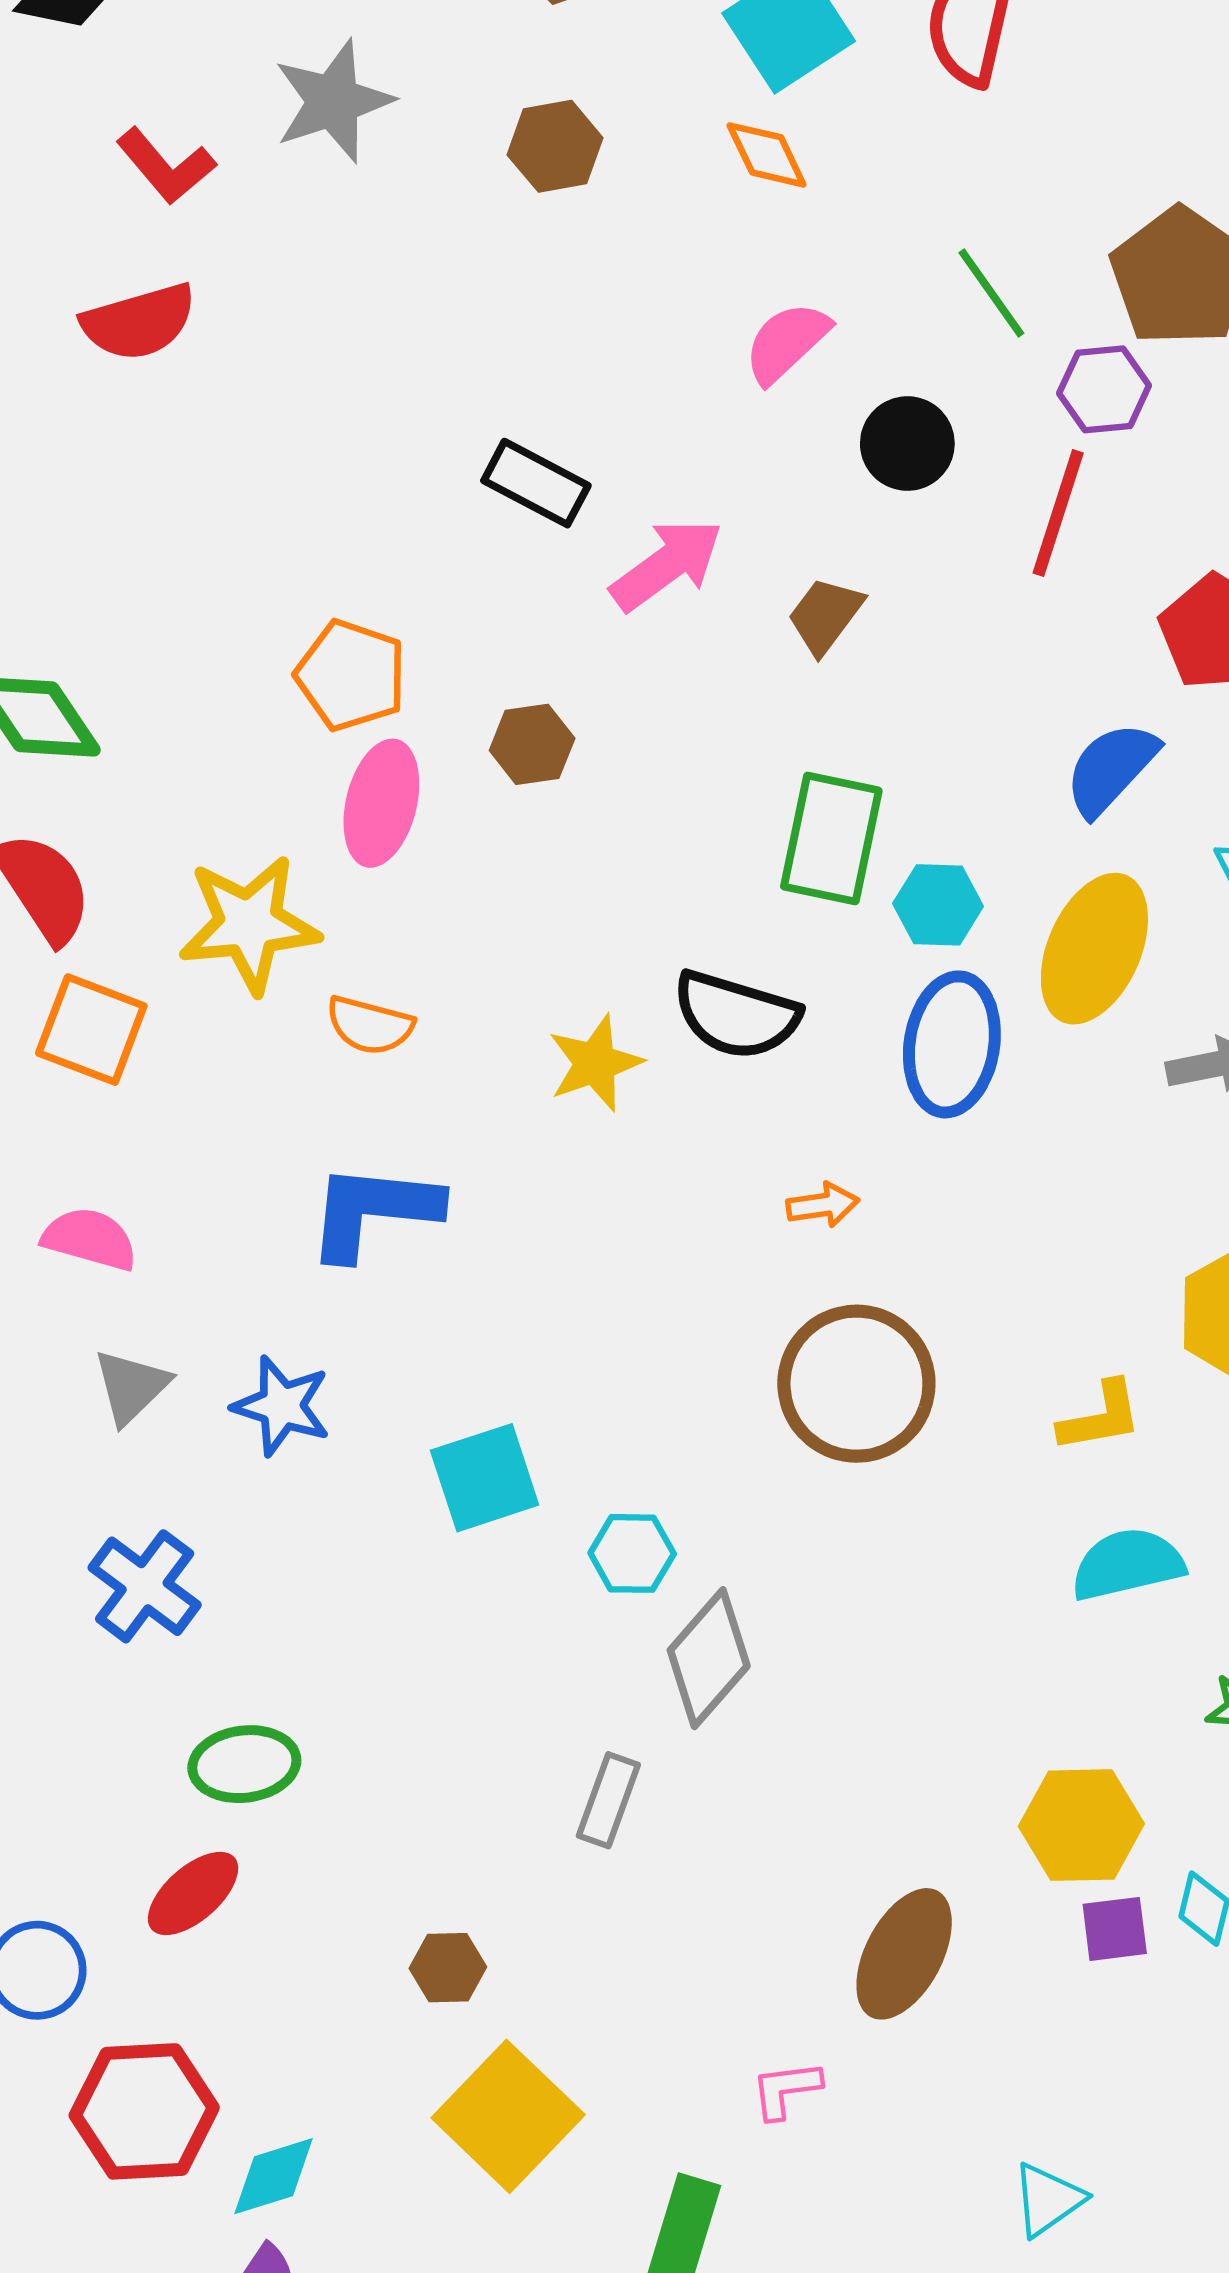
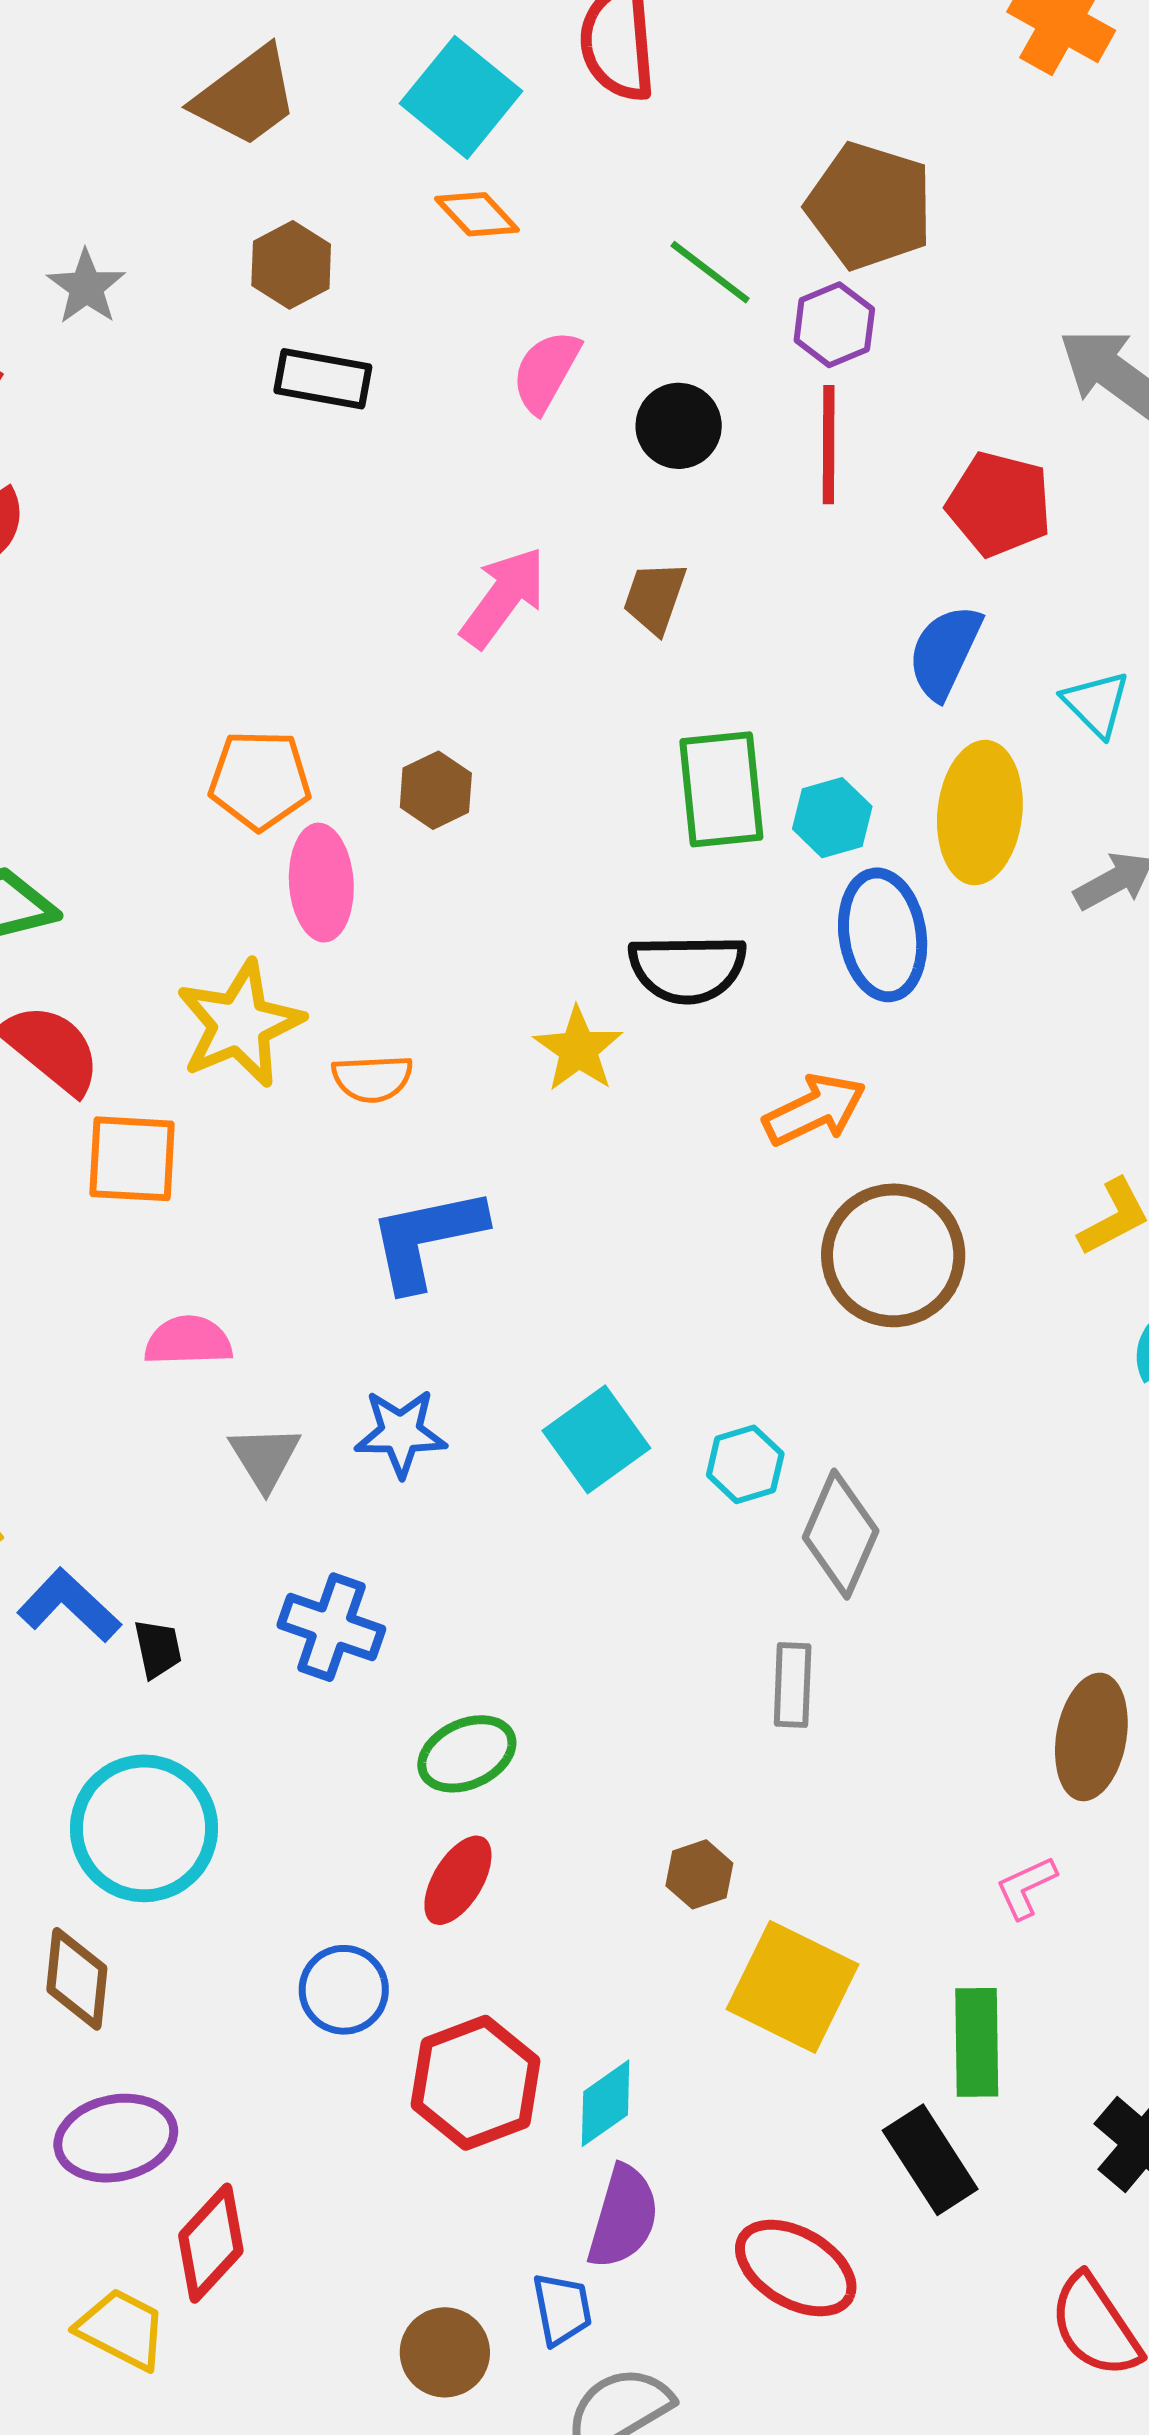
gray star: (333, 101) -> (86, 287), size x0.7
black rectangle: (536, 483) -> (323, 379), moved
orange arrow: (823, 1205) -> (815, 1110), size x1.6

